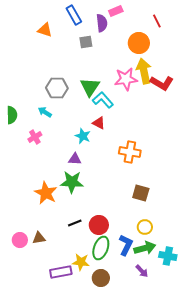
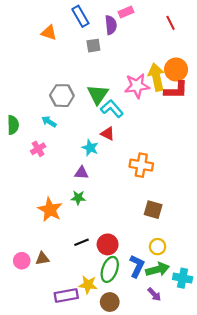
orange circle: (139, 43) -> (176, 69), moved
red L-shape: (162, 83) -> (176, 90), turned -30
green star: (72, 182) -> (78, 198), size x0.6

